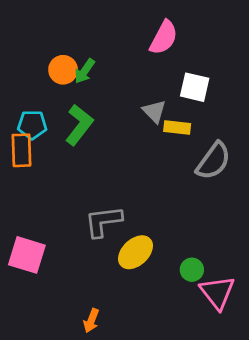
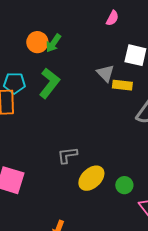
pink semicircle: (164, 38) -> (112, 18), size x0.6
gray L-shape: (103, 221) -> (67, 155), size x0.7
green circle: (192, 270) -> (124, 185), moved

